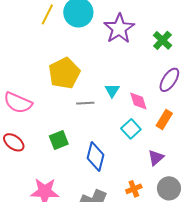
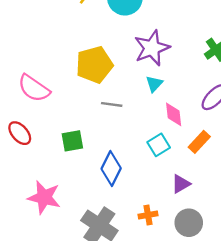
purple star: (119, 29) -> (152, 48), moved
cyan triangle: (112, 90) -> (154, 84), moved

